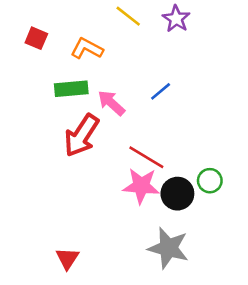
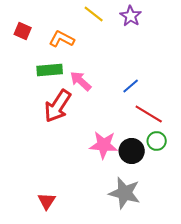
blue line: (161, 91) -> (131, 86), moved
red line: (146, 157) -> (149, 114), moved

